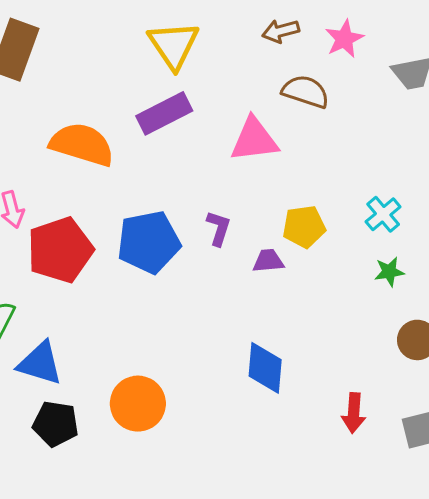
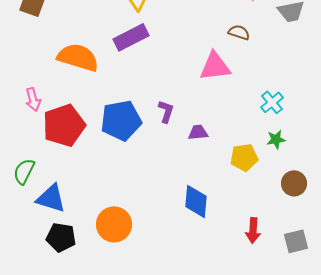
brown semicircle: (305, 92) -> (239, 32), moved, size x0.7
pink triangle: (254, 140) -> (215, 66), moved
yellow pentagon: (304, 227) -> (244, 157), moved

